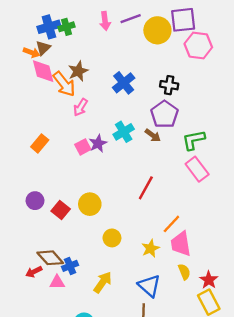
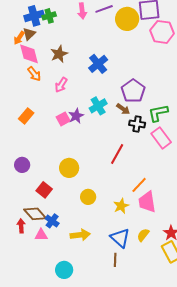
orange arrow: (31, 52) -> (19, 38), turned 104
orange arrow: (64, 84) -> (34, 74), moved, size x0.7
black cross: (169, 85) -> (137, 124), moved
red square: (61, 210) -> (44, 190), moved
blue cross: (70, 266) -> (52, 221), turned -32
red arrow: (34, 272) -> (21, 226), turned 112
yellow semicircle: (184, 272) -> (143, 235), moved, turned -120
yellow arrow: (103, 282) -> (80, 235), turned 48

